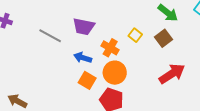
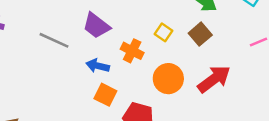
purple trapezoid: (84, 27) -> (96, 26), turned 30
orange circle: (115, 73) -> (168, 79), moved

